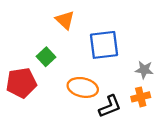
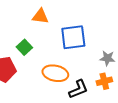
orange triangle: (65, 20) -> (40, 16), turned -36

